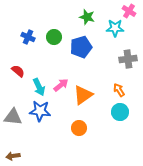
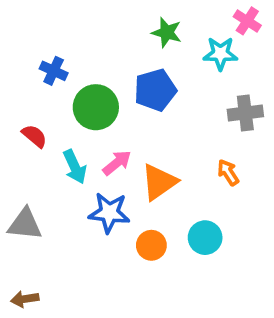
green circle: (54, 37) -> (96, 107), moved, size x1.5
blue star: (40, 111) -> (109, 213), moved
cyan circle: (120, 112) -> (205, 238), moved

